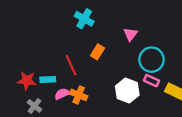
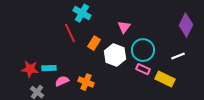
red line: (71, 65) -> (70, 33), moved
white hexagon: (127, 91) -> (115, 55), moved
orange cross: (79, 95) -> (86, 82), moved

